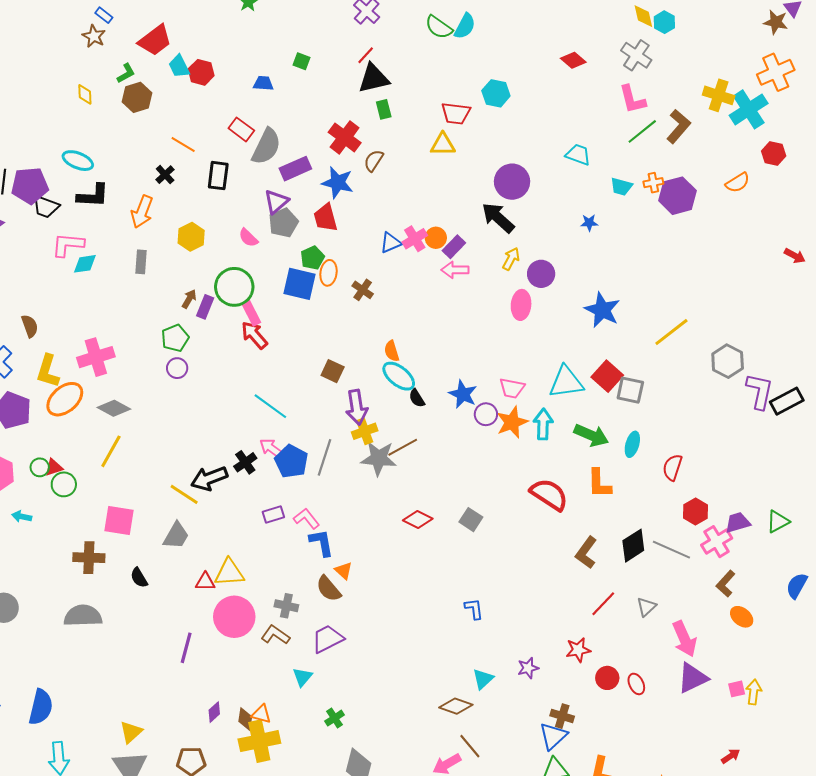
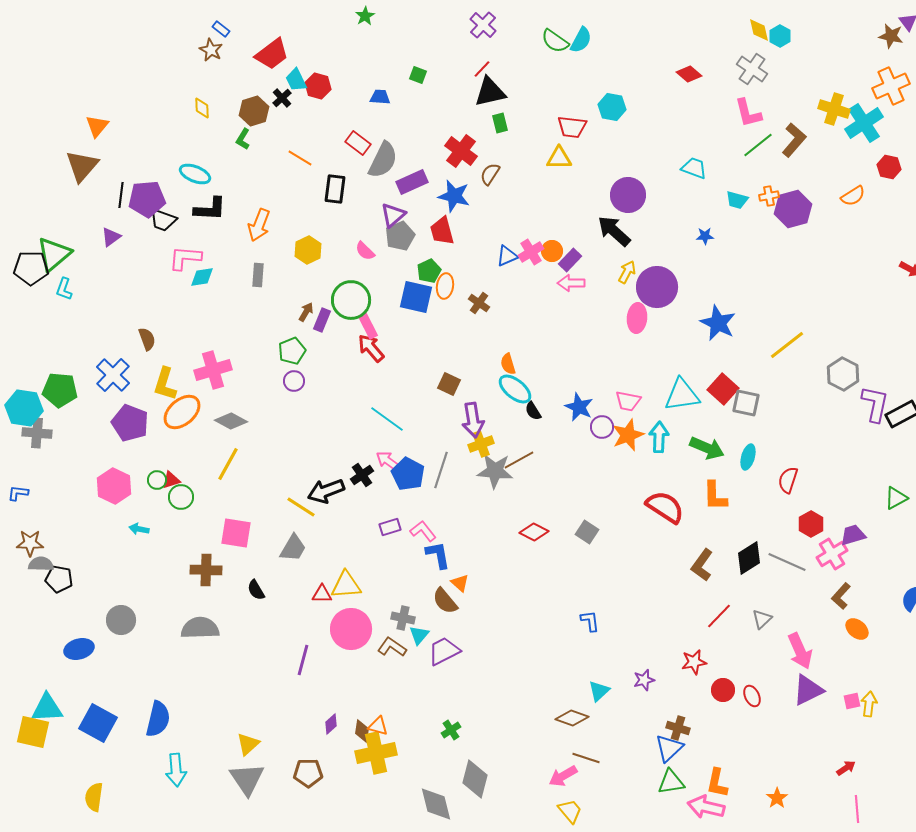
green L-shape: (126, 73) -> (243, 139), moved, turned 150
black cross: (165, 175) -> (282, 98), moved
purple circle: (541, 274) -> (657, 287), size x1.5
green triangle: (778, 522) -> (896, 498), moved
cyan triangle: (302, 677) -> (419, 635), moved
brown line: (470, 746) -> (586, 758), turned -32

